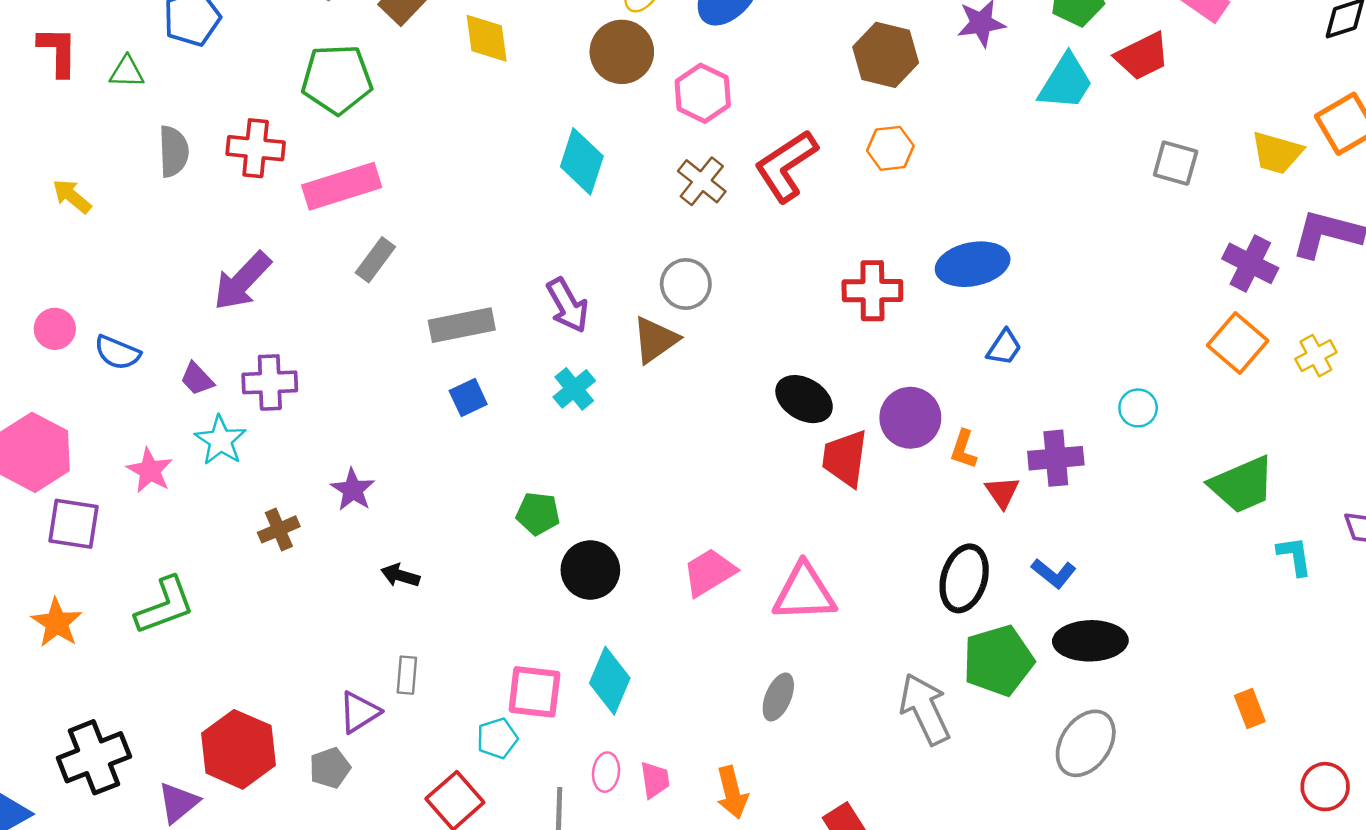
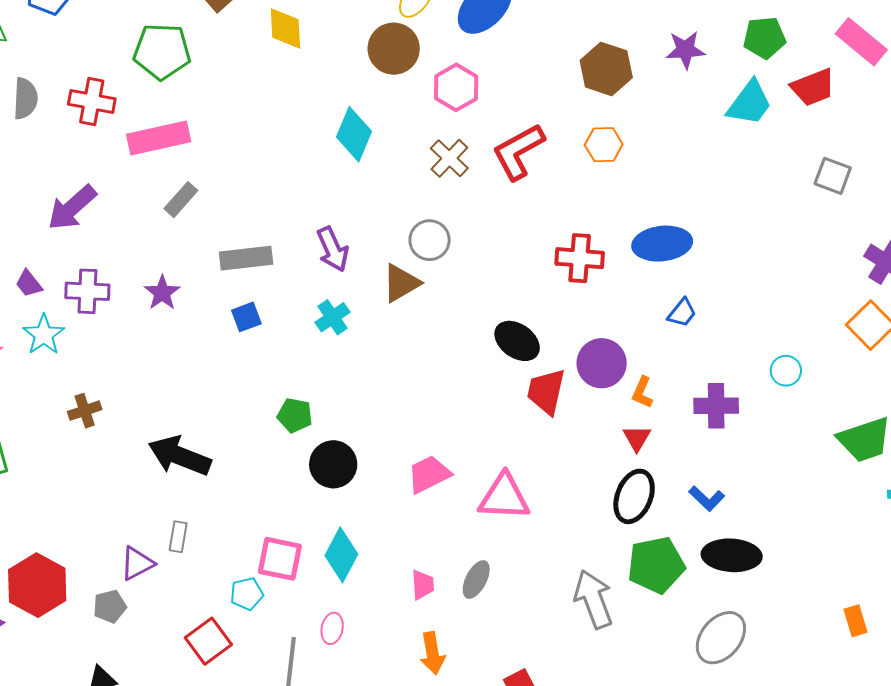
purple star: (353, 490) -> (162, 293), moved
red triangle: (1002, 492) -> (637, 438), moved
black arrow: (400, 575) -> (180, 456), size x2.0
pink trapezoid: (655, 780) -> (423, 585), moved

